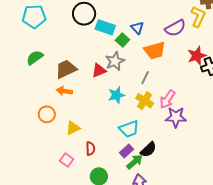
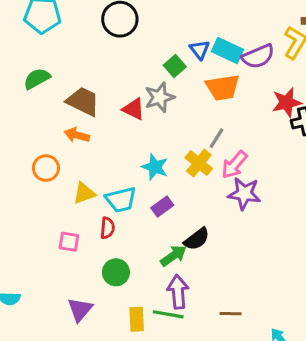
cyan rectangle: (105, 27) -> (227, 51), moved
brown trapezoid: (66, 69) -> (83, 101), turned 45
red triangle: (99, 70) -> (134, 109), turned 42
gray line: (145, 78) -> (217, 138), moved
cyan star: (116, 95) -> (155, 167), moved, turned 30
cyan trapezoid: (129, 129) -> (121, 200), moved
purple rectangle: (126, 151) -> (162, 206), moved
pink square: (67, 160) -> (69, 242), turned -32

